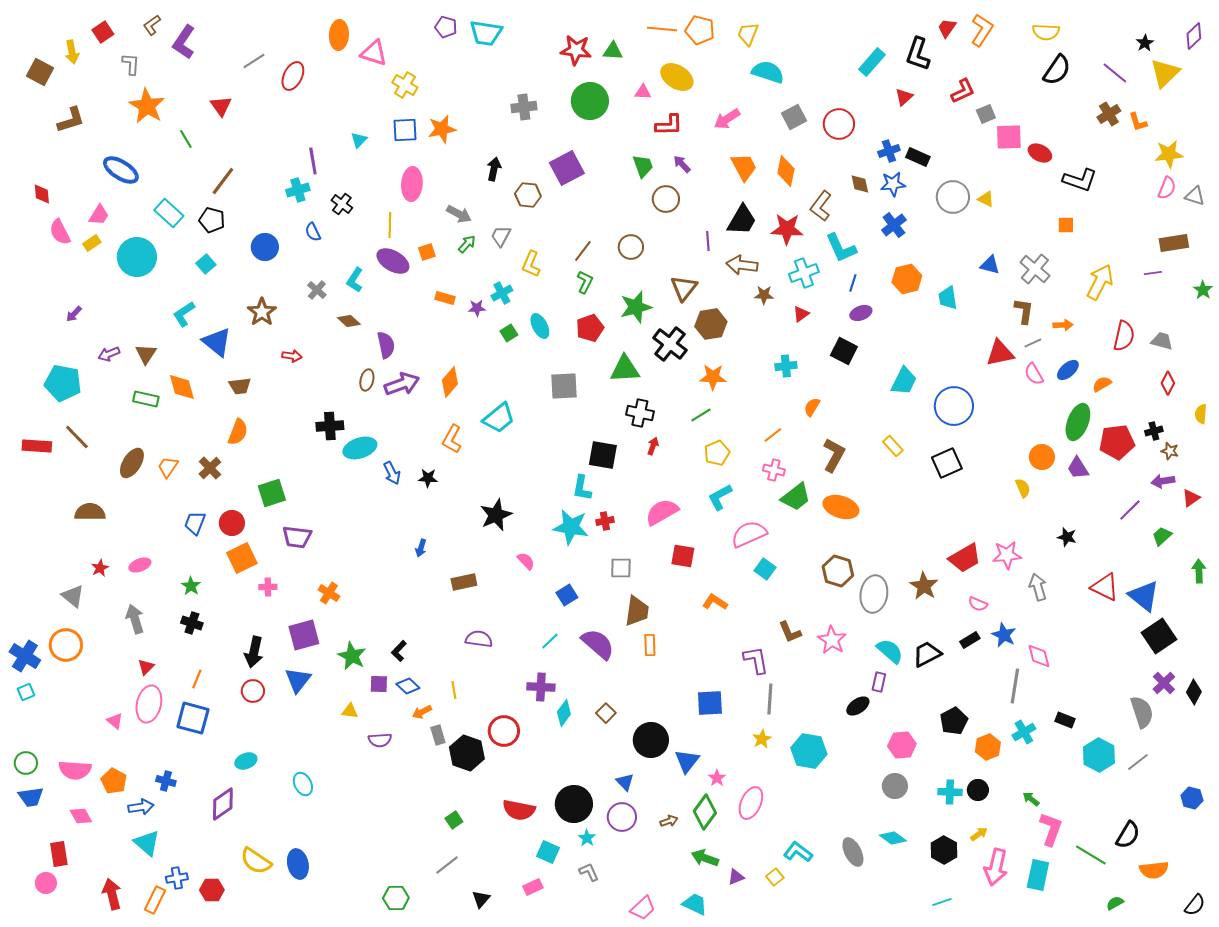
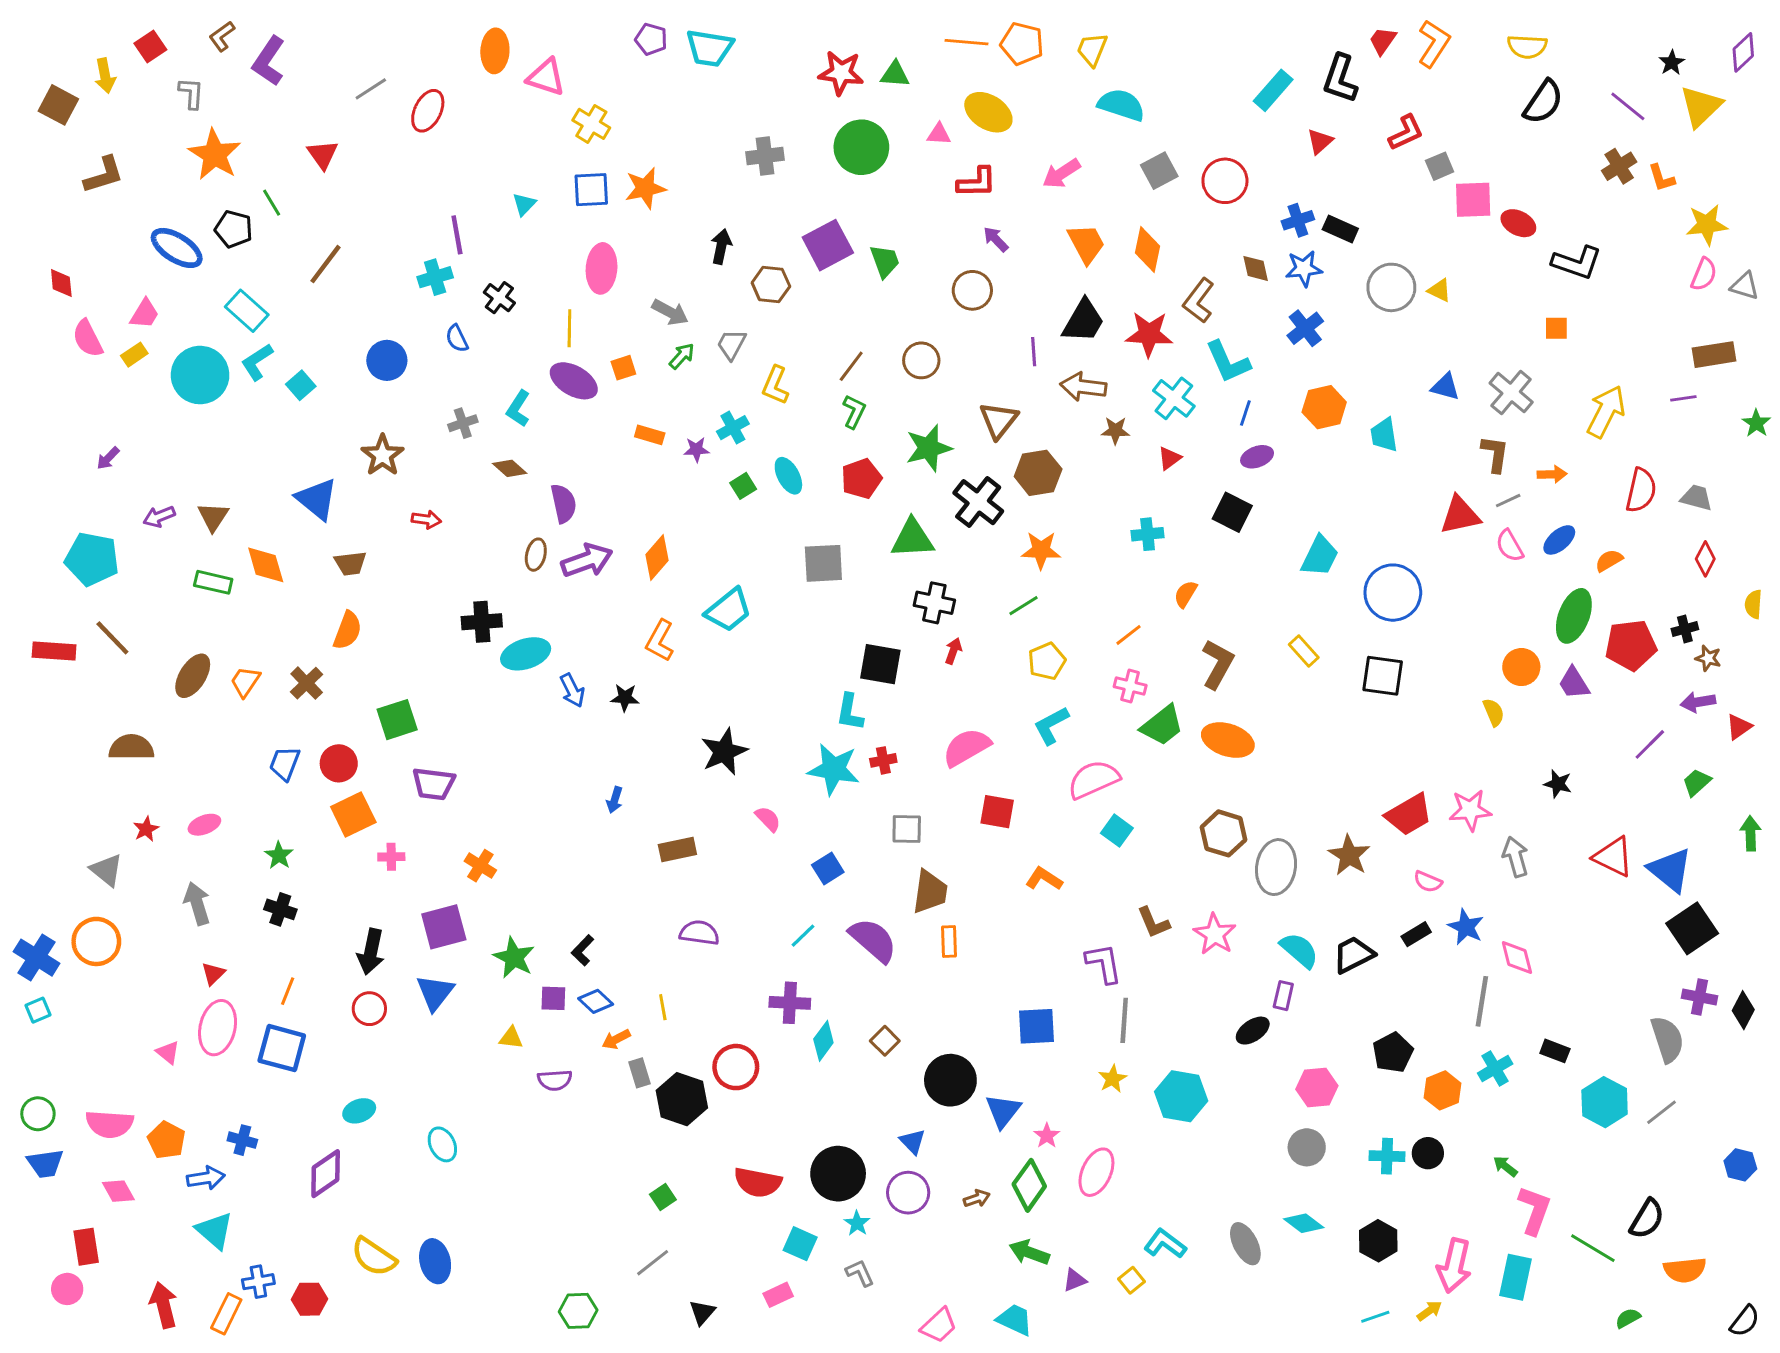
green trapezoid: (643, 166) -> (885, 261), moved
black pentagon: (212, 220) -> (234, 229), moved
cyan cross: (804, 273) -> (1174, 398), turned -32
gray cross: (317, 290) -> (463, 423), turned 30
cyan L-shape: (184, 314) -> (257, 362), moved
black square: (947, 463) -> (1383, 676), turned 32
purple cross: (1164, 683) -> (1699, 997), turned -35
yellow arrow: (979, 834) -> (1429, 1311), moved

